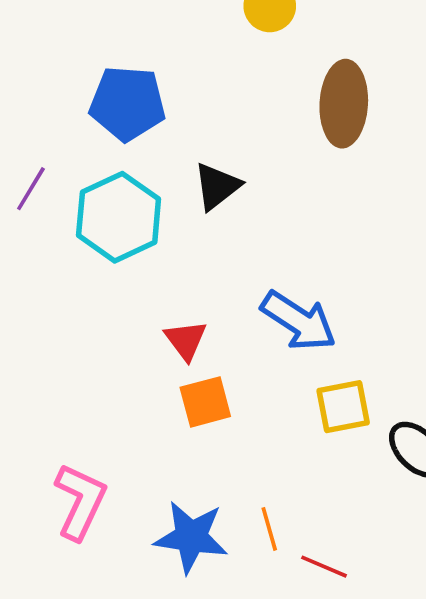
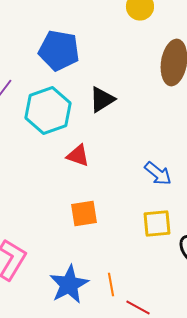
blue arrow: (299, 321) -> (158, 174), moved, size x0.7
red triangle: (186, 340) -> (78, 156), moved, turned -40
blue star: (191, 537) -> (69, 284), turned 30

